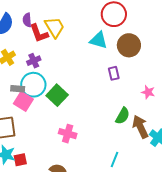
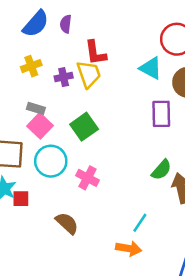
yellow trapezoid: (55, 27) -> (89, 74), moved
red L-shape: (39, 33) -> (96, 53), moved
purple rectangle: (114, 73) -> (161, 114), size x1.5
cyan circle: (33, 85) -> (51, 161), moved

